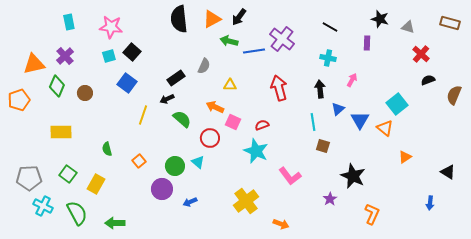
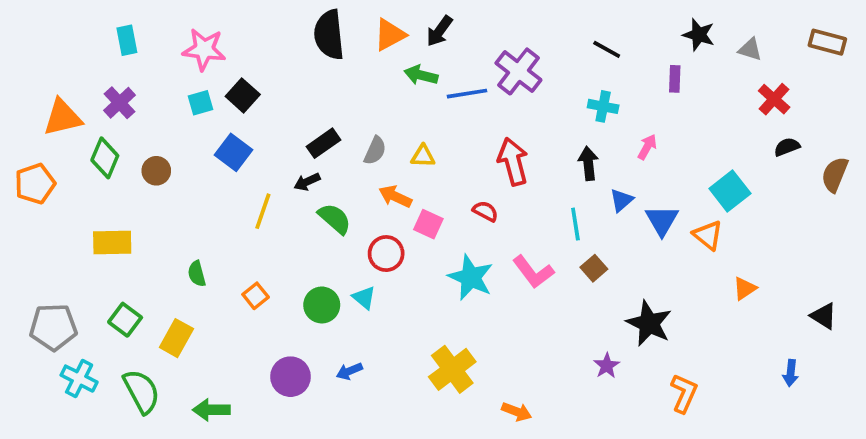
gray semicircle: (204, 66) -> (375, 151), moved
red semicircle: (262, 125) -> (485, 211), moved, turned 48
brown square: (323, 146) -> (594, 268), turned 32
pink L-shape: (290, 176) -> (533, 272), moved
purple circle: (162, 189) -> (290, 377), moved

